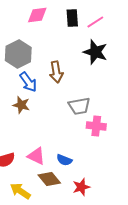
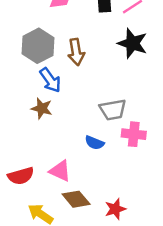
brown arrow: (56, 72) -> (76, 52), moved
blue semicircle: (64, 160) -> (94, 143), moved

